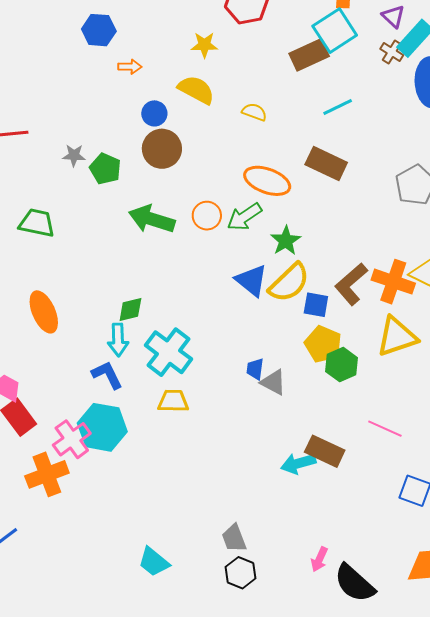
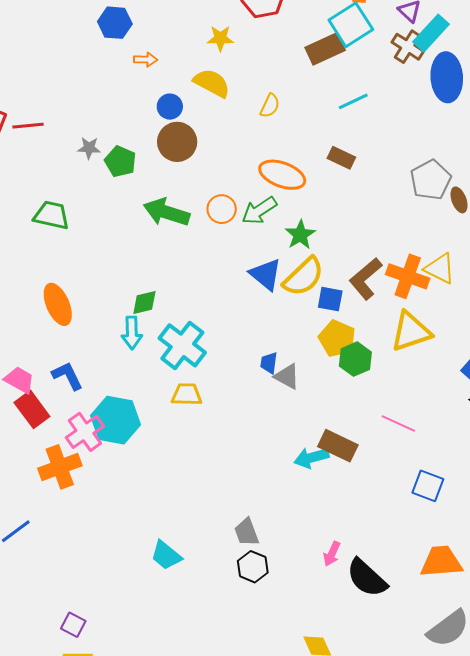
brown cross: (392, 52) -> (408, 47), size x1.4
yellow semicircle: (254, 112) -> (270, 106), turned 95
brown rectangle: (326, 164) -> (341, 158), size x0.7
blue L-shape: (107, 375) -> (67, 376), moved

